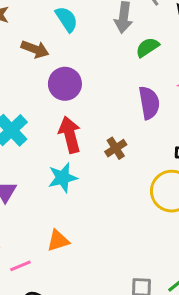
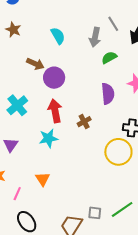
brown arrow: (35, 49) -> (35, 64), moved
orange triangle: (58, 241) -> (43, 179), turned -49
pink line: (20, 266) -> (17, 194), turned -48

